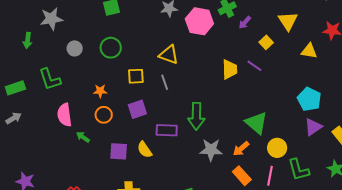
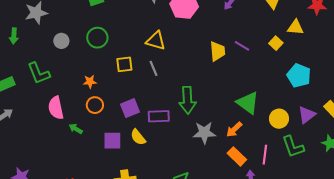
yellow square: (266, 42) -> (276, 43), moved
purple square: (137, 109) -> (130, 108), moved
purple triangle: (313, 127) -> (307, 115), moved
yellow circle: (277, 148) -> (279, 119), moved

